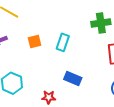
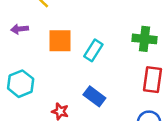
orange square: (34, 41) -> (60, 41), size x1.5

